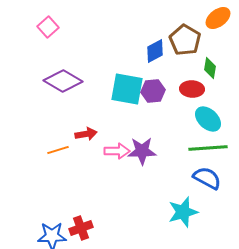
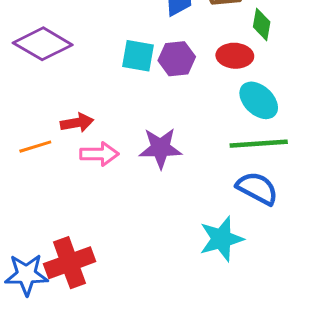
cyan square: (127, 89) -> (138, 56), size x0.7
pink arrow: (117, 151) -> (99, 154), moved
red cross: (81, 228) -> (70, 263), size x1.4

